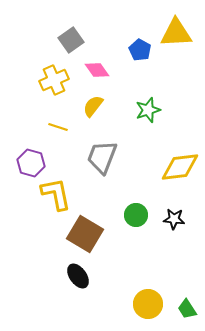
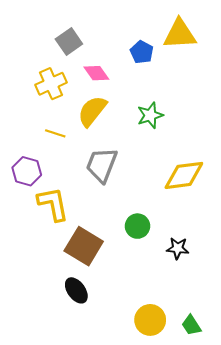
yellow semicircle: (93, 106) -> (92, 111), size x1.4
black star: (174, 219) -> (178, 248), moved

